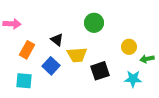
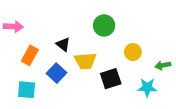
yellow circle: (129, 47) -> (133, 52), moved

